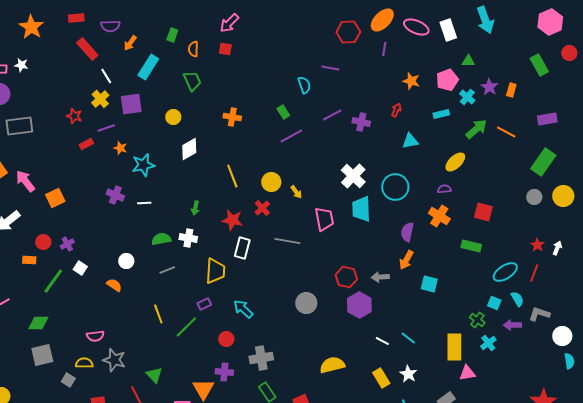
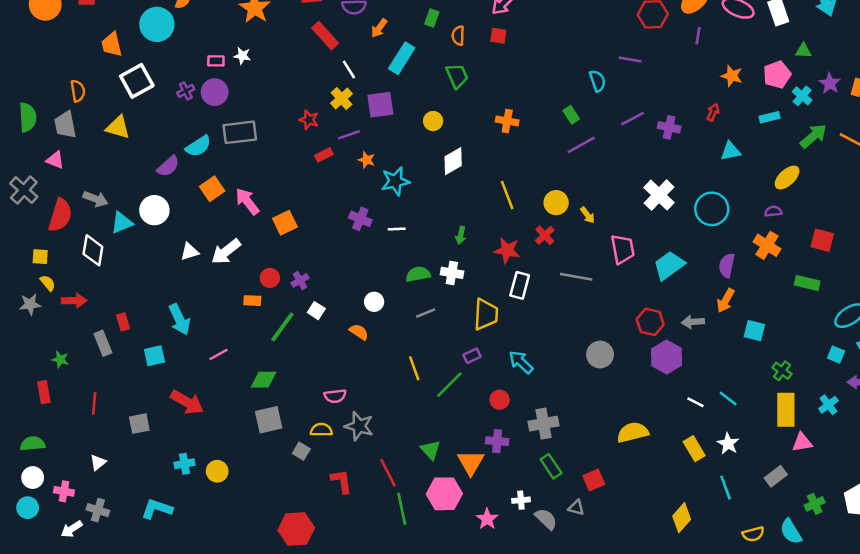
cyan trapezoid: (361, 209) -> (669, 265), moved, turned 56
green cross: (477, 320) -> (782, 371), moved
green triangle: (154, 375) -> (431, 450), moved

